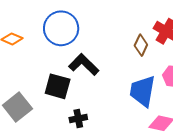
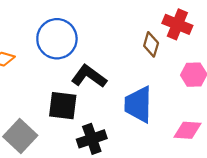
blue trapezoid: (143, 91) -> (138, 104), moved
black cross: (78, 118) -> (92, 139), size x1.4

